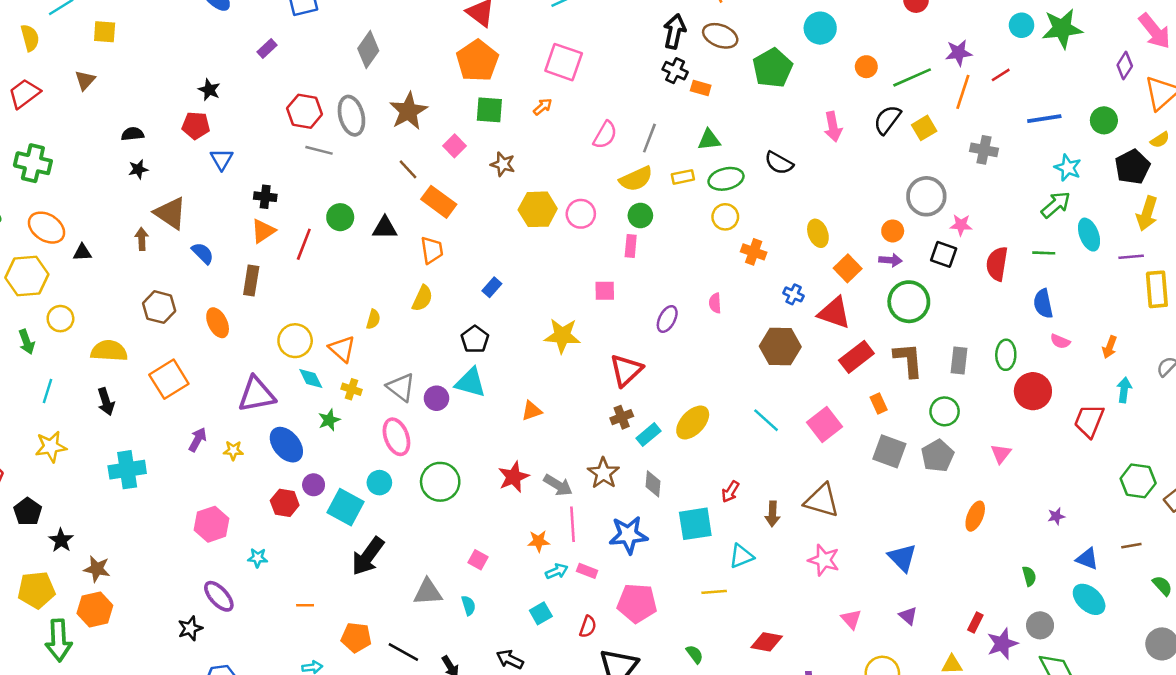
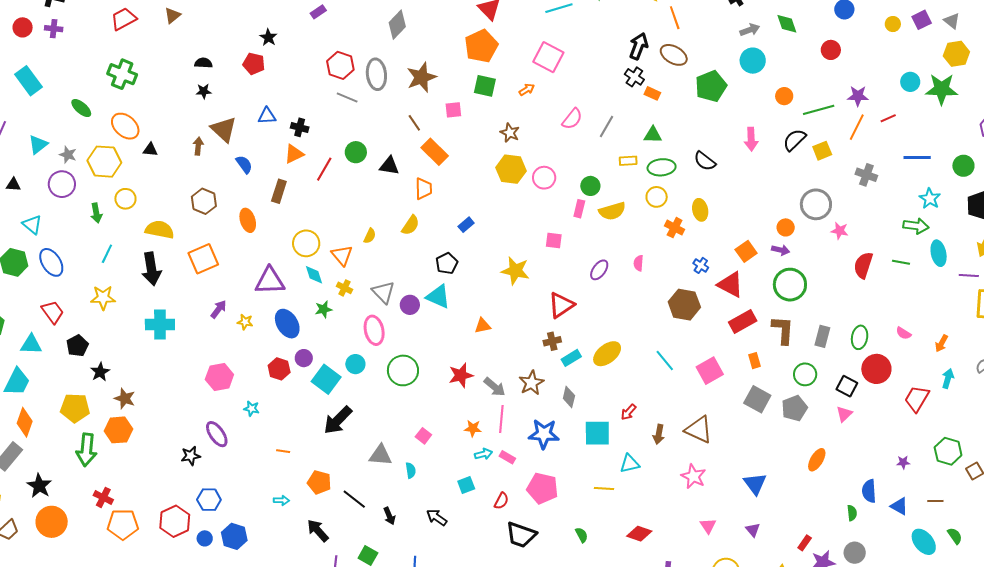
pink square: (454, 146) -> (453, 110), turned 30
blue triangle: (222, 159) -> (267, 116), moved, turned 48
brown star: (503, 164) -> (510, 133), moved
yellow semicircle: (636, 179) -> (612, 211), moved
green arrow: (1056, 205) -> (916, 226), turned 40
yellow ellipse: (818, 233) -> (700, 210), moved
black square: (944, 254) -> (847, 386), moved
blue semicircle: (1043, 304) -> (869, 491), moved
black arrow: (106, 402) -> (151, 269), size x1.5
purple star: (1056, 516) -> (903, 462), moved
cyan ellipse: (1089, 599) -> (924, 542), moved

